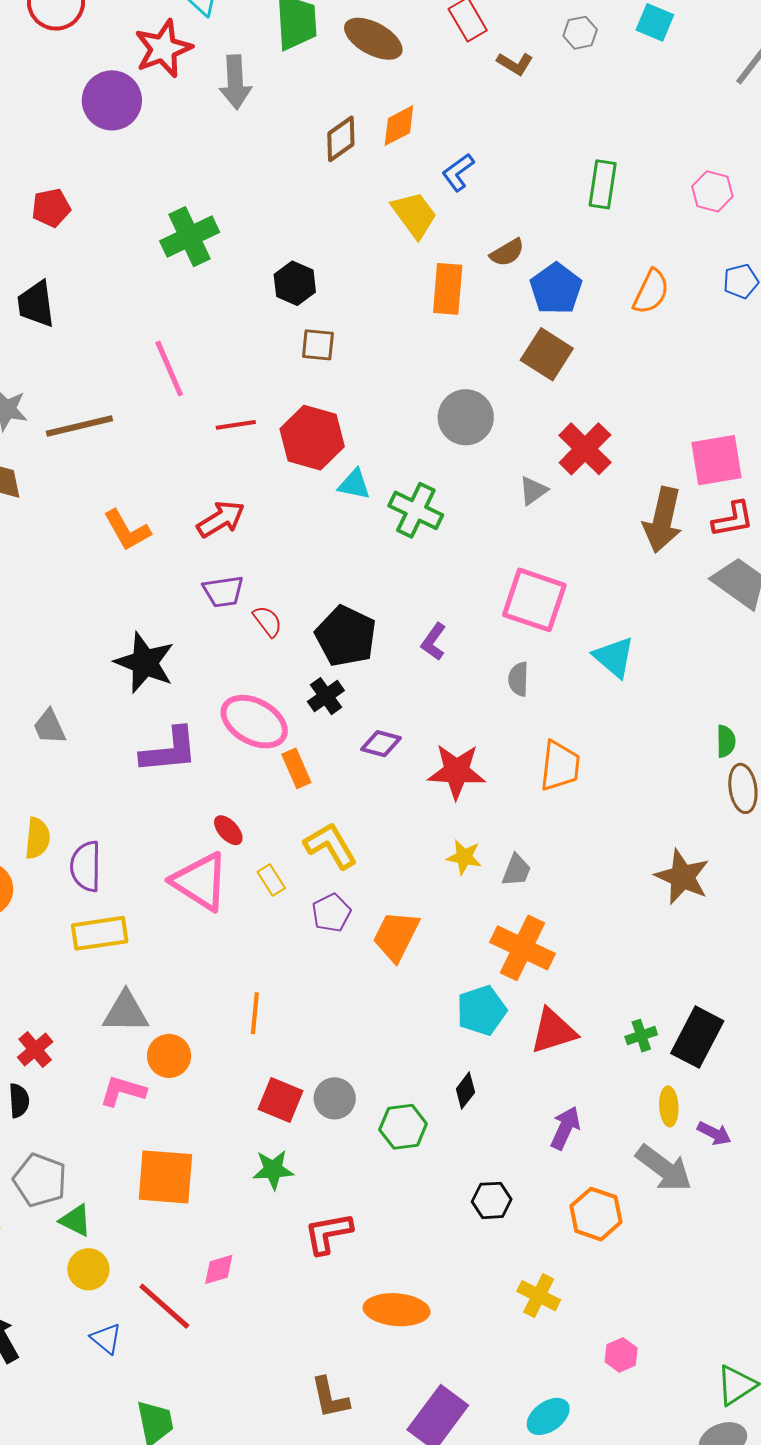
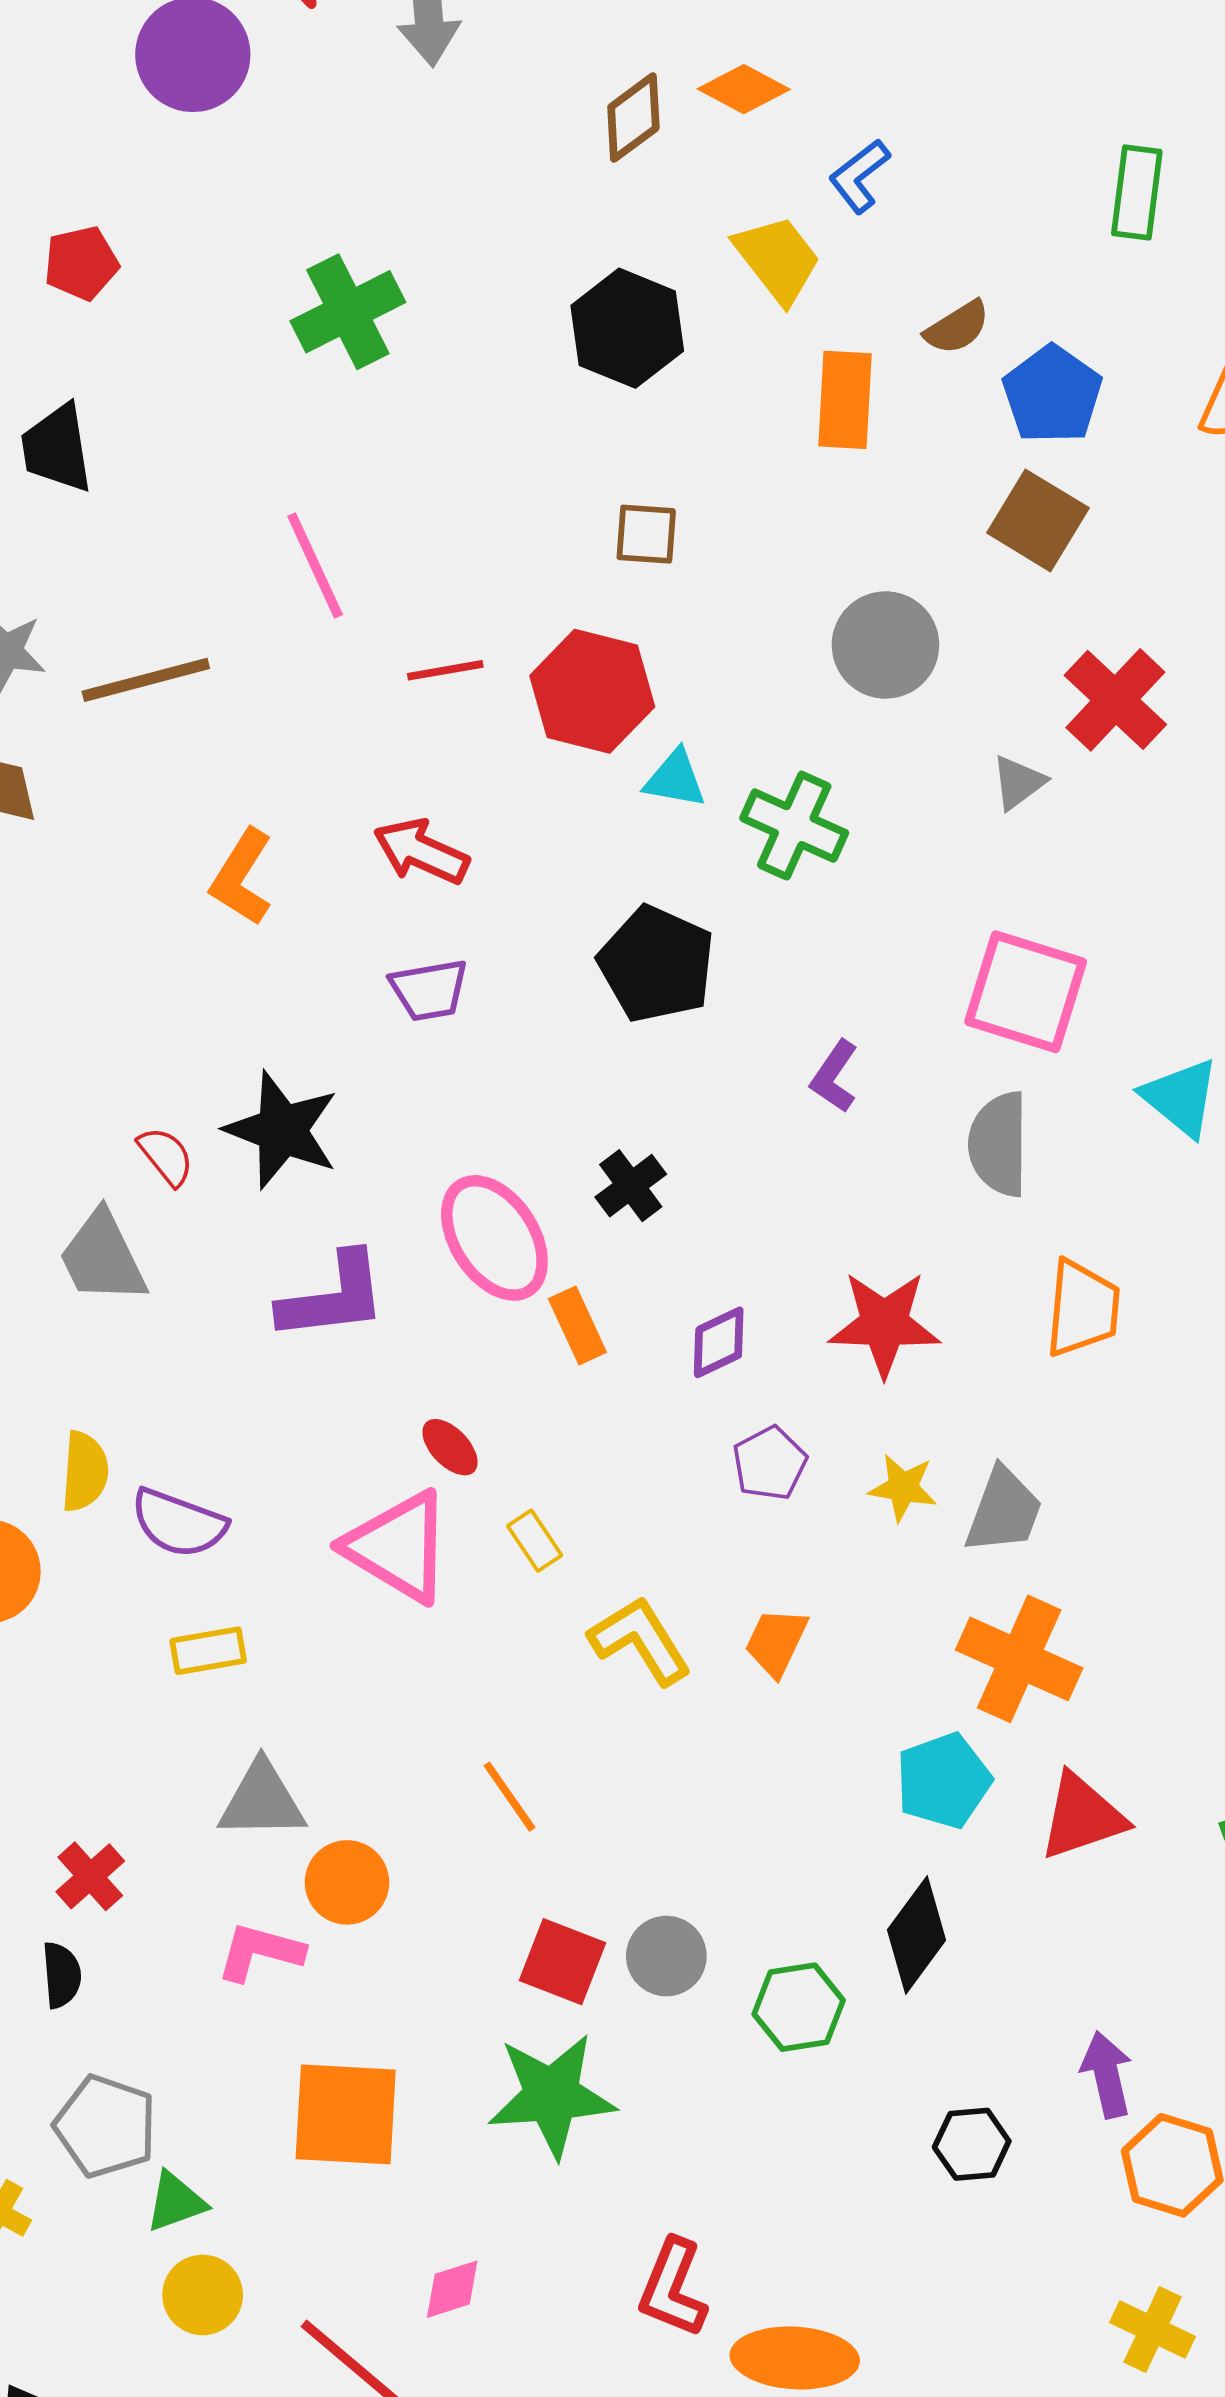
orange diamond: (399, 126) -> (744, 89), turned 57
black hexagon: (295, 283) -> (627, 328), moved, size x1.4
brown square: (318, 345) -> (646, 534), moved
red arrow: (221, 519) -> (421, 852), turned -123
orange L-shape: (127, 530) -> (242, 877), turned 63
red semicircle: (268, 621) -> (166, 1156), moved
black pentagon: (346, 636) -> (657, 964), moved
gray semicircle: (518, 679) -> (999, 1144), size x1.6
pink ellipse: (254, 722) -> (494, 1238), turned 30
gray trapezoid: (49, 727) -> (102, 1257), size x1.4
purple diamond: (381, 744) -> (719, 1342), moved, turned -39
yellow L-shape: (331, 846) -> (640, 1641), moved
purple semicircle: (86, 866) -> (179, 1523), turned -69
gray trapezoid: (516, 870) -> (1004, 1511), size x1.4
purple pentagon: (331, 913) -> (770, 1463), moved
yellow rectangle: (100, 933) -> (208, 1651), size x0.7
orange trapezoid: (396, 936) -> (776, 1642), size x0.7
orange line: (255, 1013) -> (509, 1797), turned -39
black diamond: (465, 1091) -> (916, 1935), size x1.6
purple arrow: (565, 1128) -> (1107, 2075), moved, turned -36
green star: (273, 1170) -> (552, 2095), size x1.6
green triangle: (76, 1220) -> (176, 2202), turned -45
red L-shape: (328, 1233) -> (673, 2288), moved, turned -56
yellow cross: (539, 1296) -> (1153, 2330), moved

